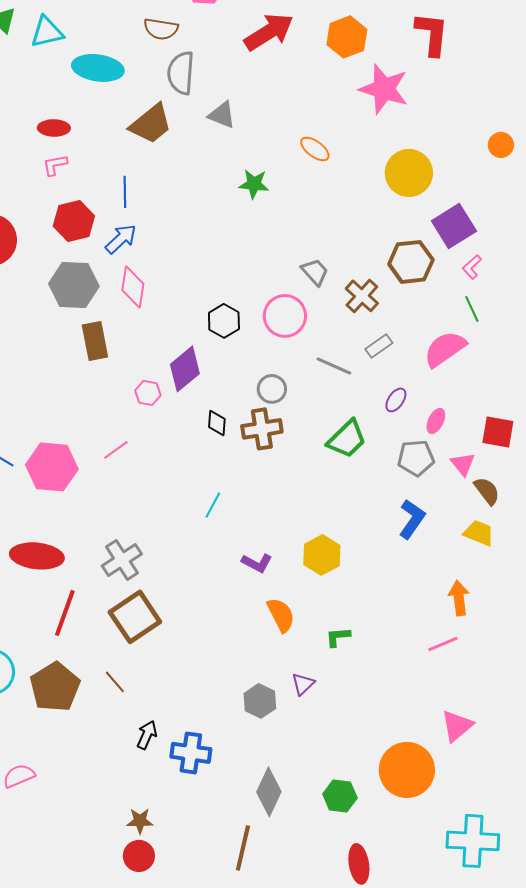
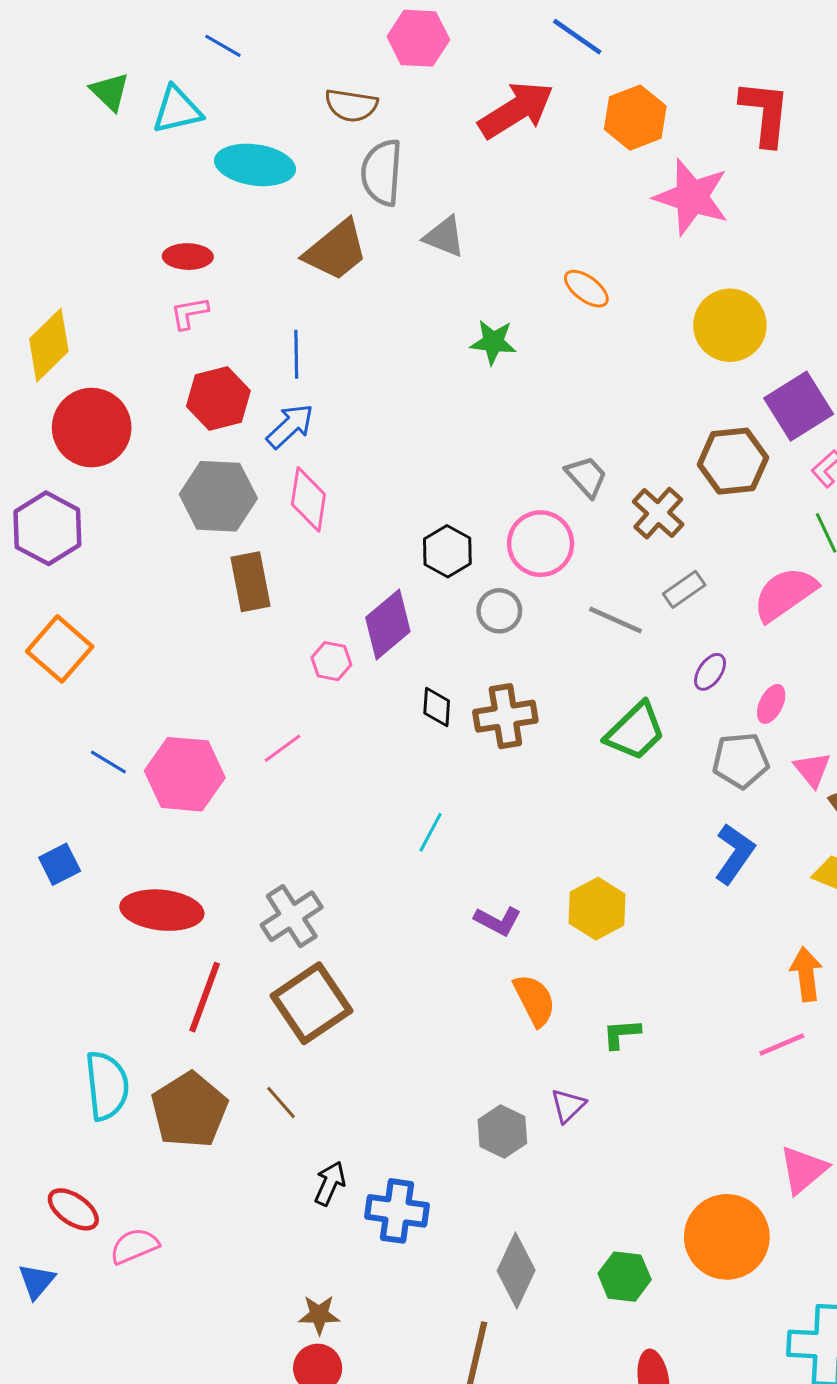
gray circle: (272, 389) -> (499, 611), moved

